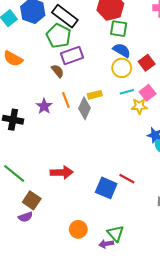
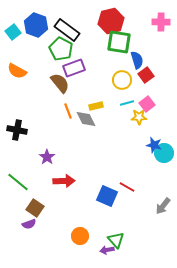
green square: (119, 29) -> (119, 42), size x1.4
blue semicircle: (122, 50) -> (137, 60), moved, turned 42
brown semicircle: (58, 71) -> (60, 83), size x1.5
purple star: (44, 106) -> (47, 157), moved
gray diamond: (84, 108) -> (86, 119), turned -50

